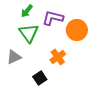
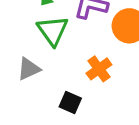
black square: (40, 78) -> (70, 102), turned -32

